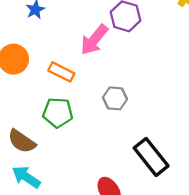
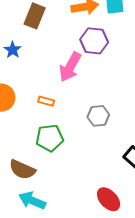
orange rectangle: (61, 72) -> (46, 101), size x0.7

